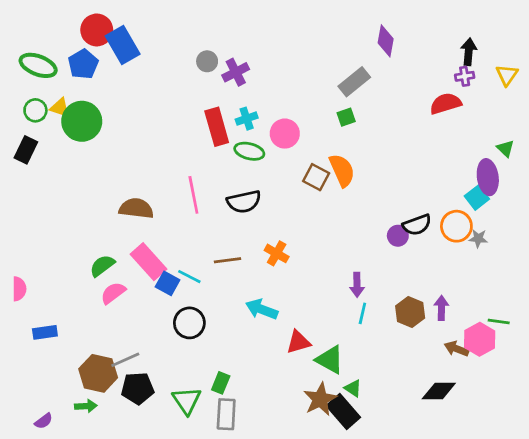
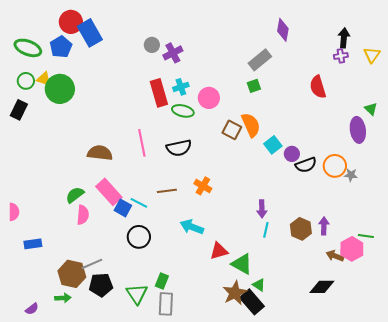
red semicircle: (446, 104) -> (318, 87), moved, turned -90
cyan square: (477, 198) -> (273, 145), moved
purple circle: (398, 236) -> (292, 154), moved
pink semicircle: (113, 293) -> (83, 215), turned 132

